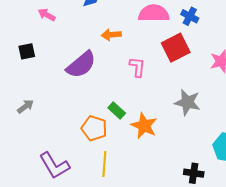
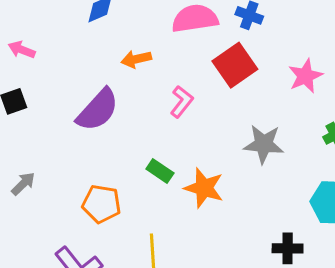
pink arrow: (47, 15) -> (22, 50), moved
pink L-shape: (137, 67) -> (182, 102), turned 40
orange pentagon: (94, 128) -> (101, 204), moved

